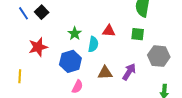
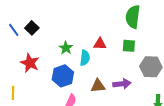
red star: (38, 47) -> (30, 63), turned -30
purple arrow: (129, 72) -> (122, 84), turned 54

